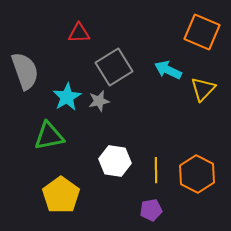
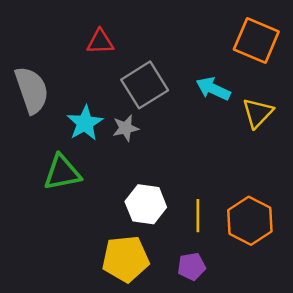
yellow pentagon: (61, 195) -> (126, 259), moved, turned 30

